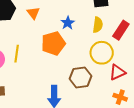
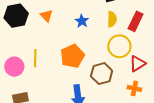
orange pentagon: (53, 43) -> (72, 56), moved
orange cross: (120, 97) -> (134, 88), moved

